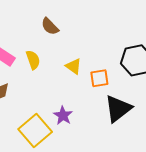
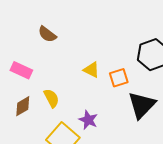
brown semicircle: (50, 26) -> (47, 34), moved
yellow semicircle: (33, 60) -> (51, 98), moved

